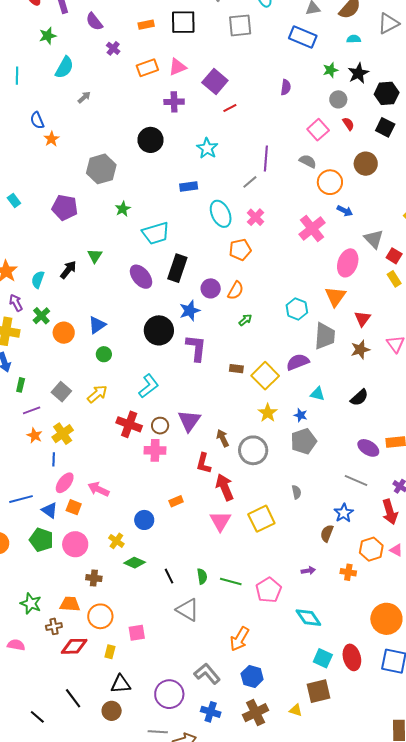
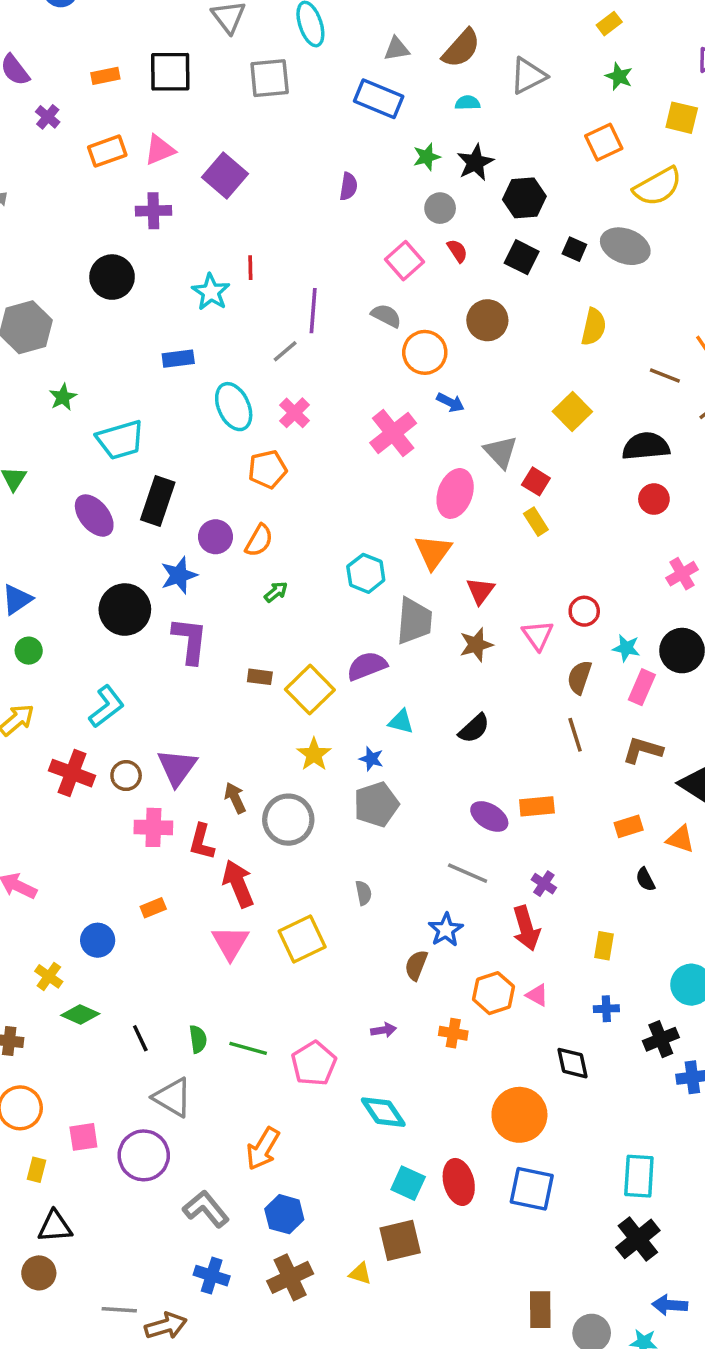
red line: (230, 108) -> (250, 268), moved, turned -64
pink cross: (155, 450) -> (153, 827), moved
purple circle: (169, 694) -> (144, 1155), moved

